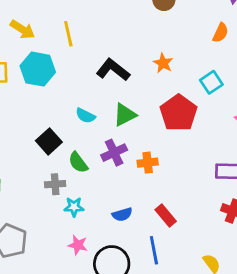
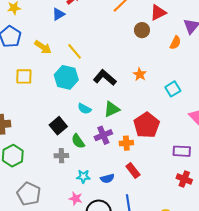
orange semicircle: (221, 33) -> (175, 43), moved
yellow line: (68, 34) -> (75, 51), turned -30
cyan hexagon: (38, 69) -> (66, 77), moved
red pentagon: (179, 113) -> (147, 125), moved
cyan star: (74, 207) -> (83, 176), moved
red rectangle: (166, 216) -> (133, 171), moved

